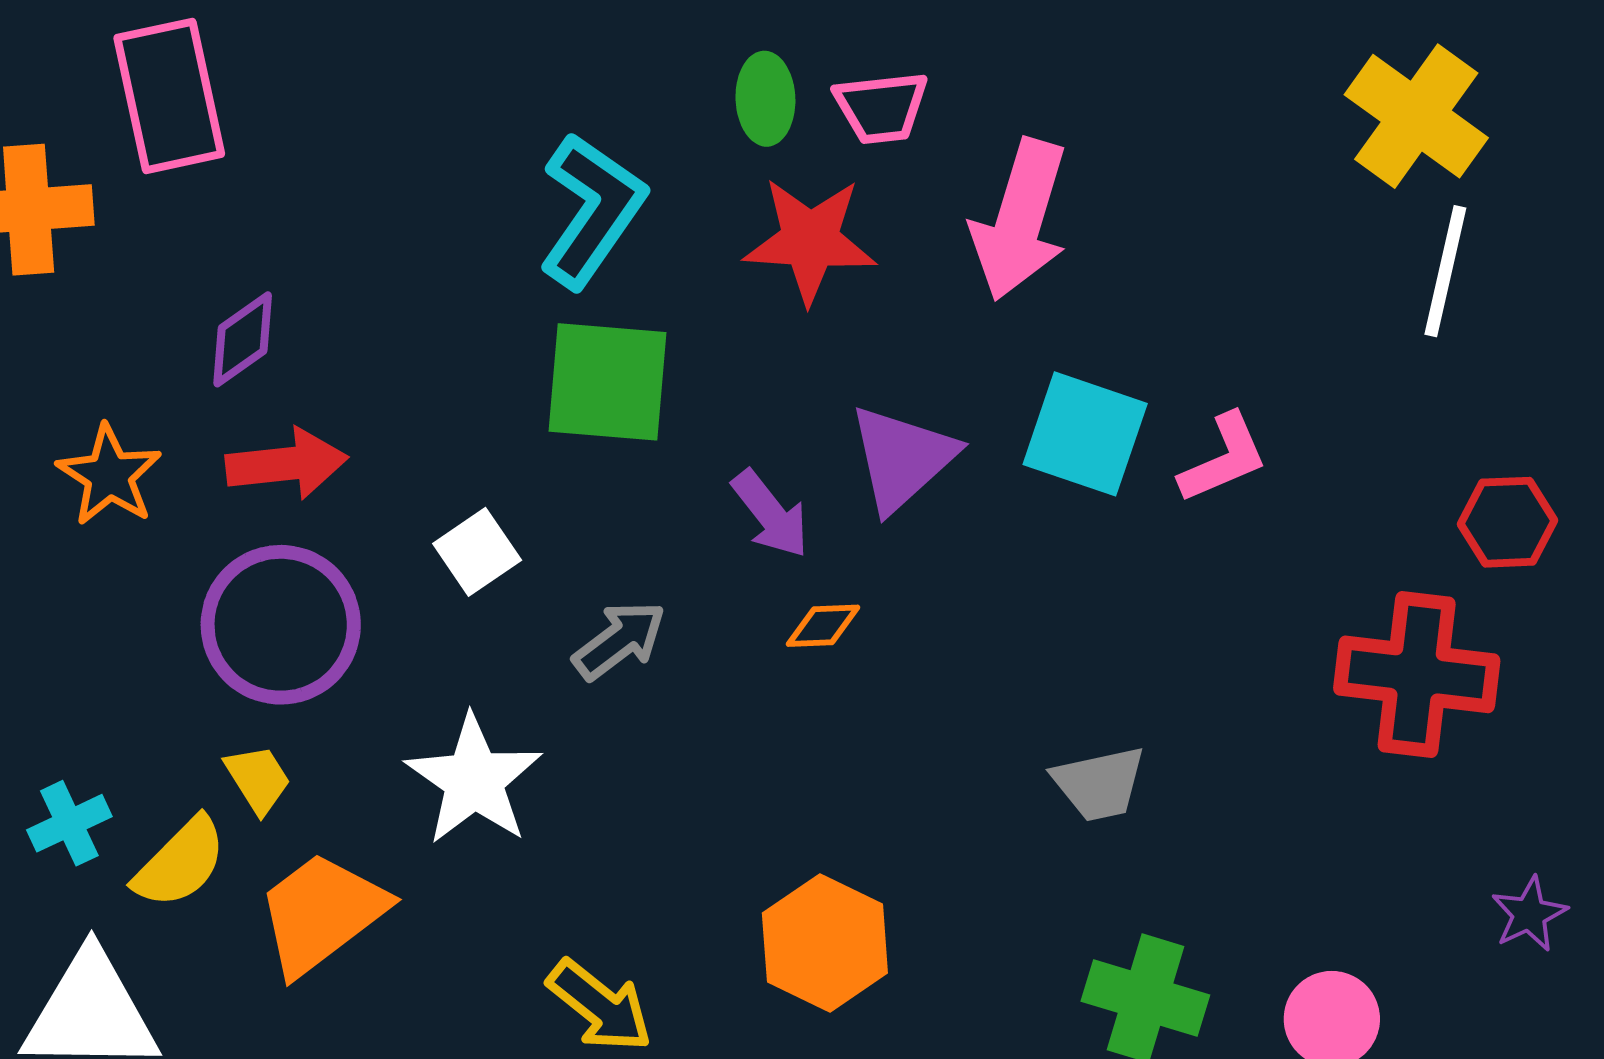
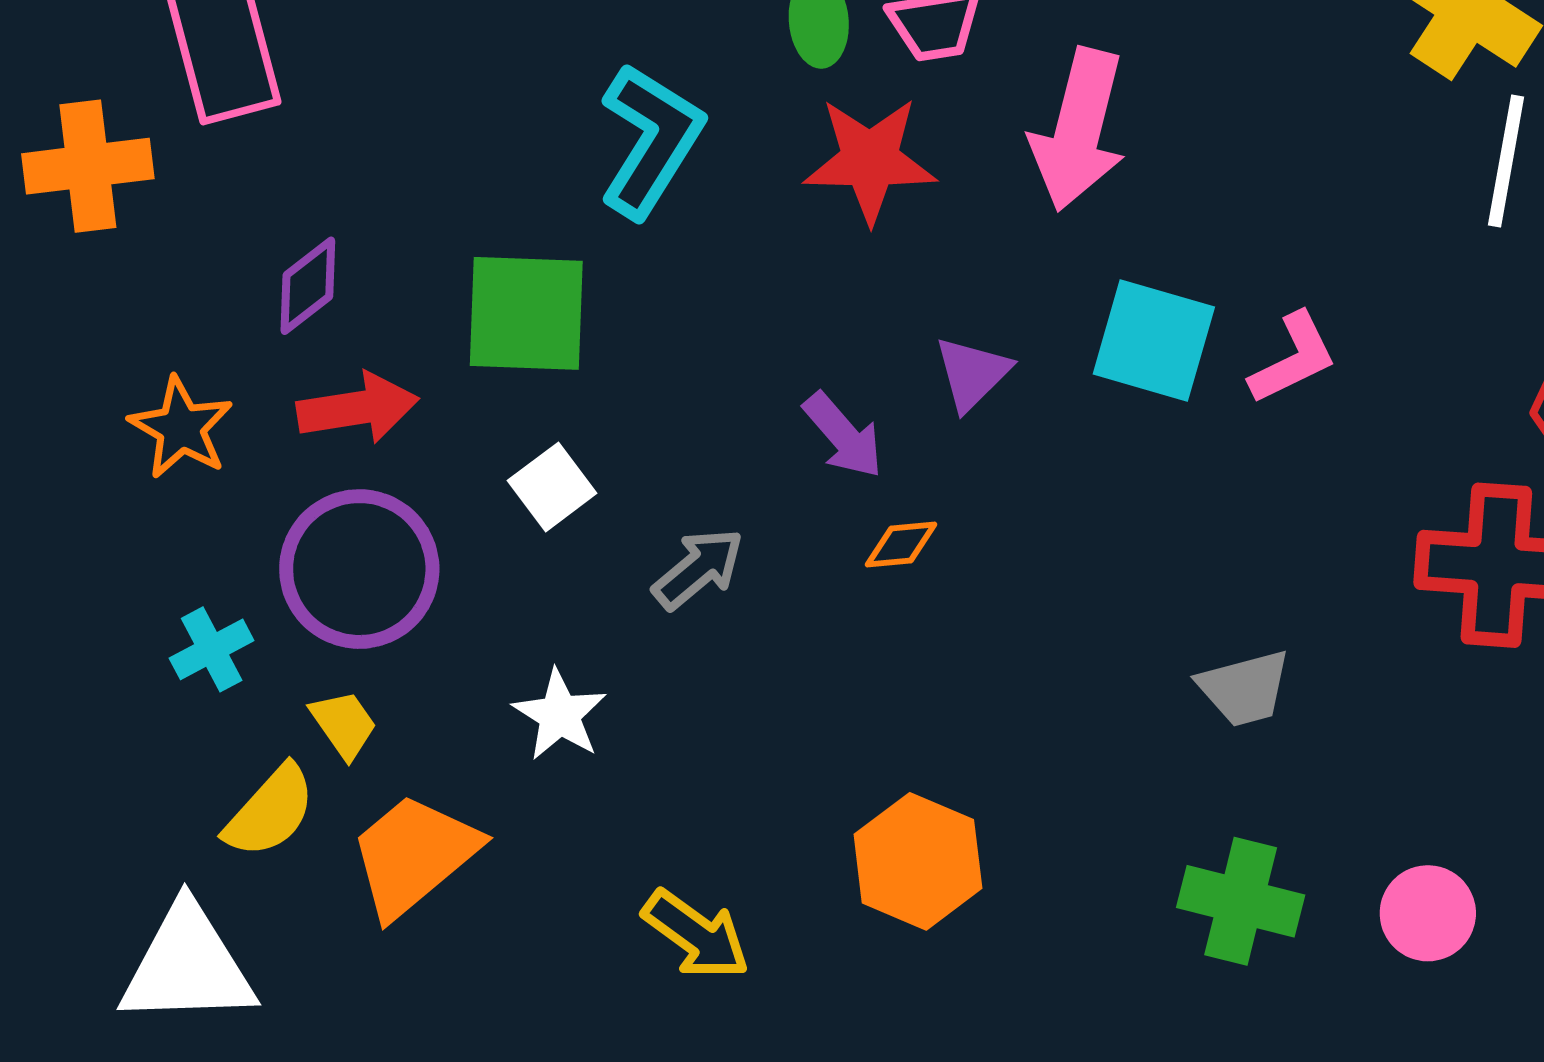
green square: (607, 382) -> (526, 313), moved
purple triangle: (902, 458) -> (972, 373), size x0.7
white star: (474, 780) -> (560, 715), size x0.7
gray trapezoid: (1099, 784) -> (1244, 688), moved
cyan cross: (69, 823) -> (212, 649), moved

